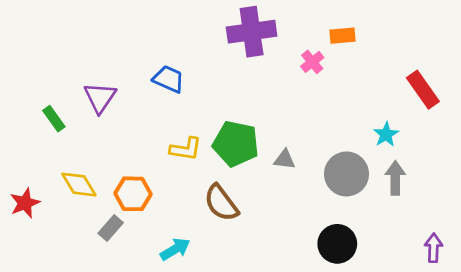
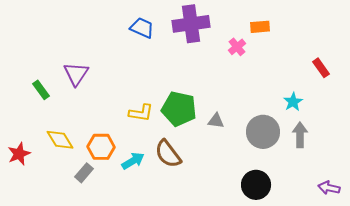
blue trapezoid: (169, 79) -> (142, 28), moved
red rectangle: (423, 90) -> (321, 68), size x0.7
purple arrow: (433, 248) -> (329, 188), turned -80
cyan arrow: (175, 249) -> (133, 161), moved

